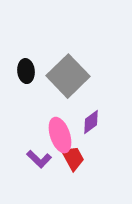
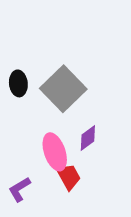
purple L-shape: (39, 159) -> (19, 189), moved, turned 105

